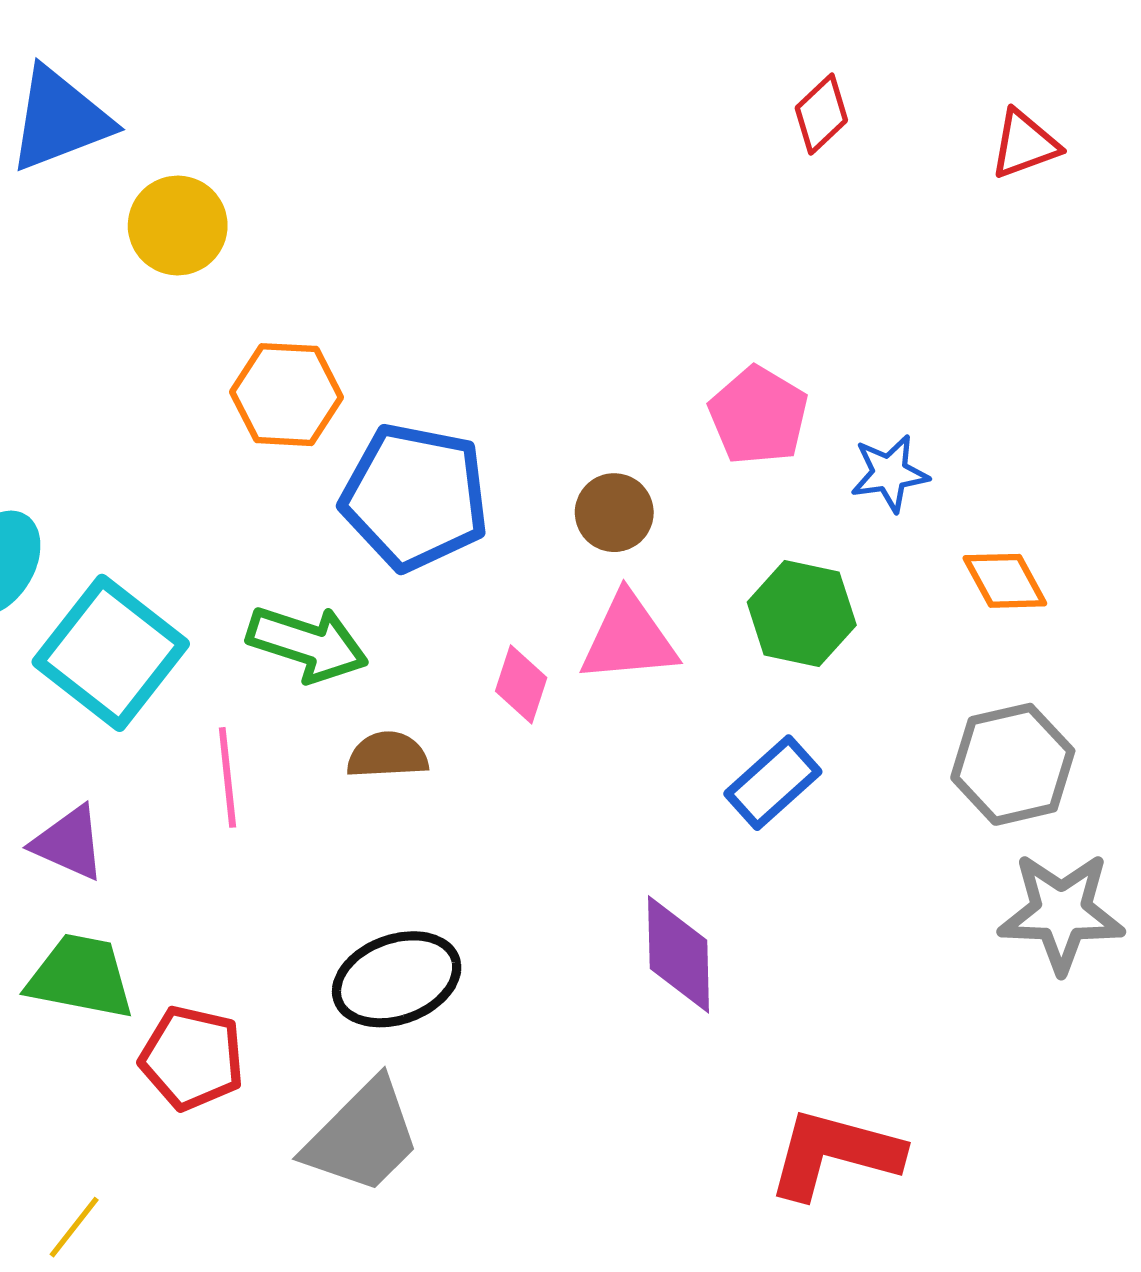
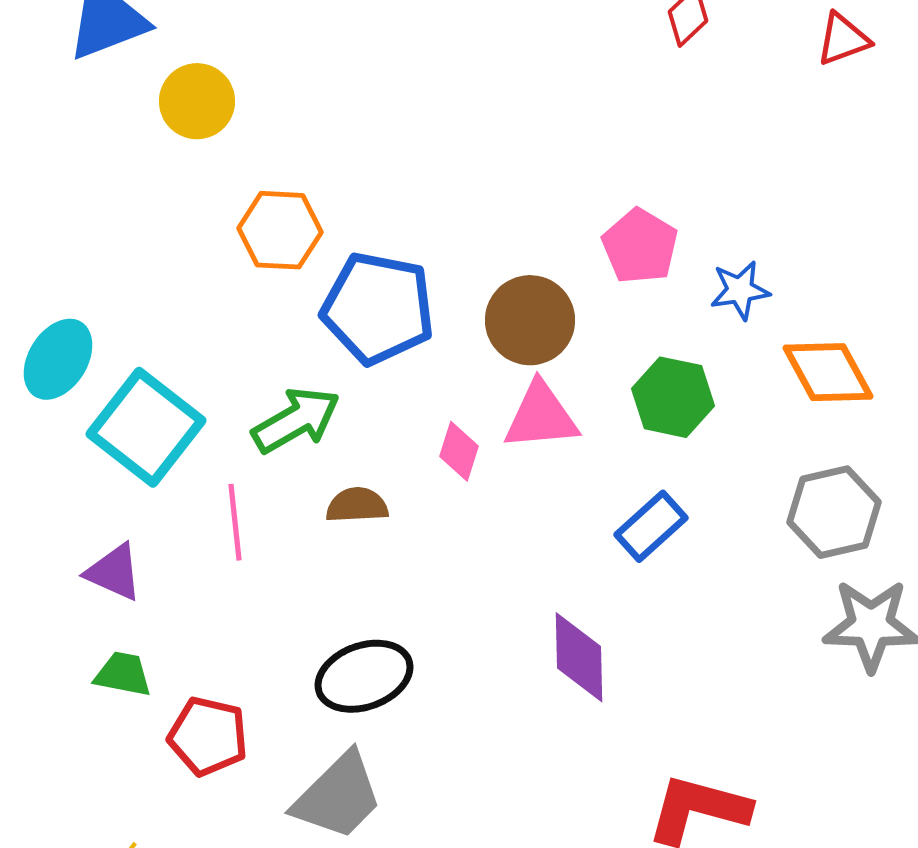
brown circle: (614, 513) -> (530, 320), size x1.5
orange diamond: (1005, 581) -> (828, 372), size x1.4
green arrow: (307, 644) -> (296, 420), turned -48
green trapezoid: (81, 977) -> (123, 674), size x0.7

